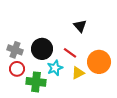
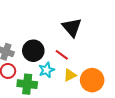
black triangle: (80, 26) -> (72, 27), size x1.5
orange circle: (99, 62) -> (92, 80), moved

